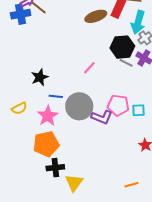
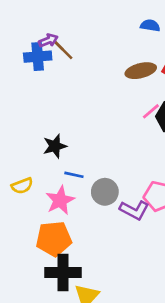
pink line: (89, 68) -> (151, 111), moved
gray circle: (79, 106) -> (105, 192), size x0.7
black cross: (55, 168) -> (63, 272), size x1.4

